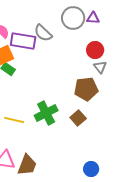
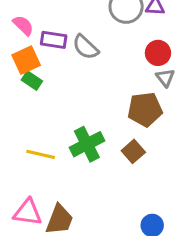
gray semicircle: (43, 33) -> (86, 47), moved
purple rectangle: (23, 41) -> (54, 40), size x0.7

